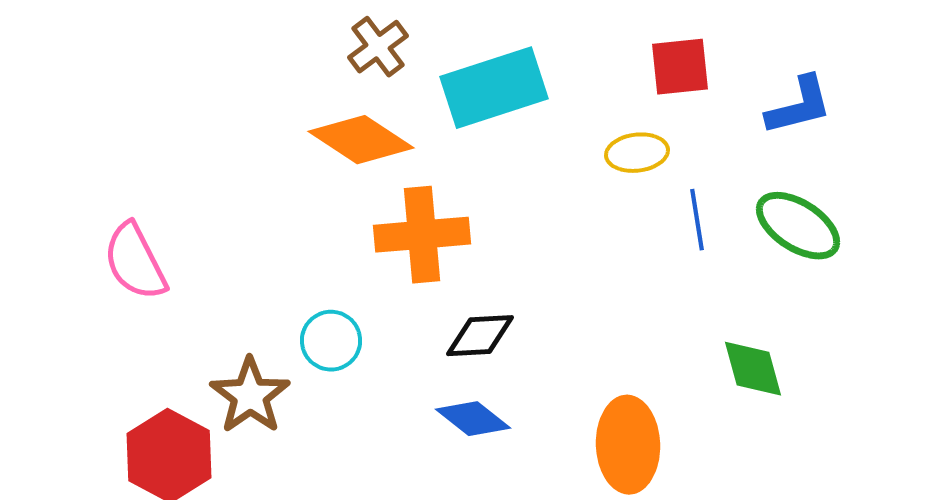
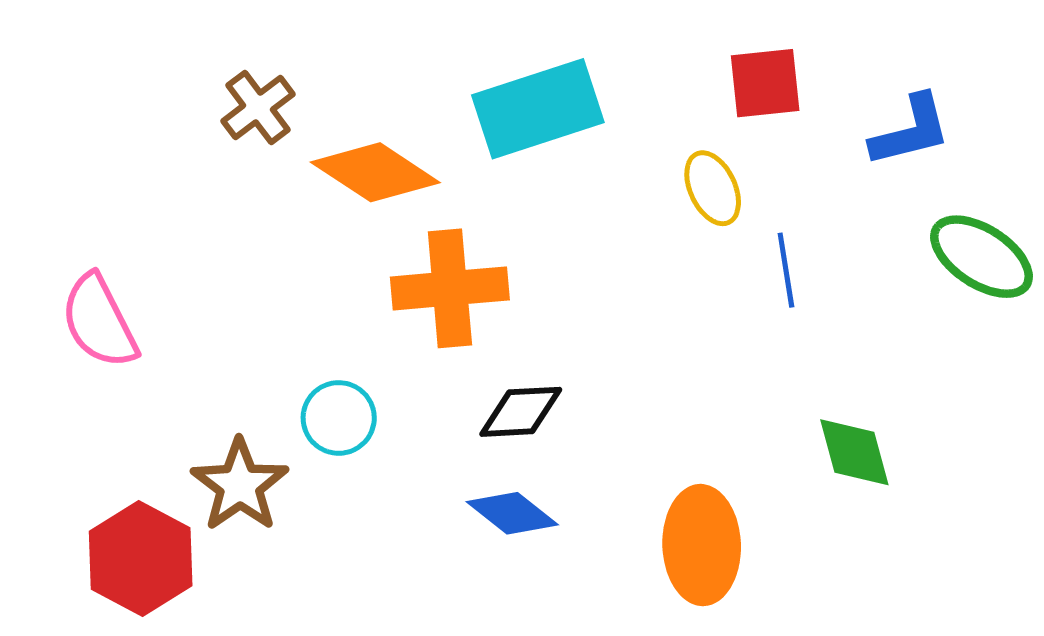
brown cross: (378, 47) -> (258, 108), moved
yellow ellipse: (637, 153) -> (713, 188), turned 72
green ellipse: (798, 226) -> (981, 257), moved

